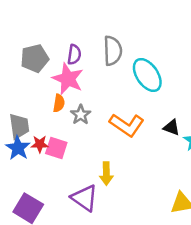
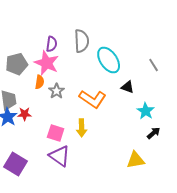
gray pentagon: (35, 58) -> (17, 64), moved
black triangle: (172, 127) -> (128, 87), moved
pink square: (56, 148) -> (56, 133), moved
yellow arrow: (106, 174) -> (82, 128), moved

